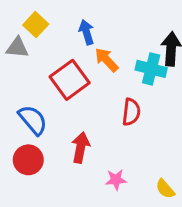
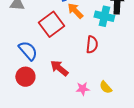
red arrow: (81, 147) -> (59, 68), turned -60
yellow semicircle: (165, 189) -> (106, 87), moved

